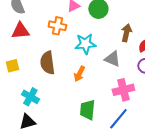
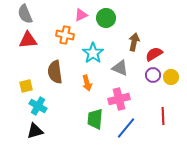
cyan star: (85, 44) -> (93, 53), turned -30
yellow square: (12, 66) -> (26, 86), moved
orange arrow: (79, 74) -> (87, 83), turned -42
pink cross: (123, 90) -> (119, 99), moved

